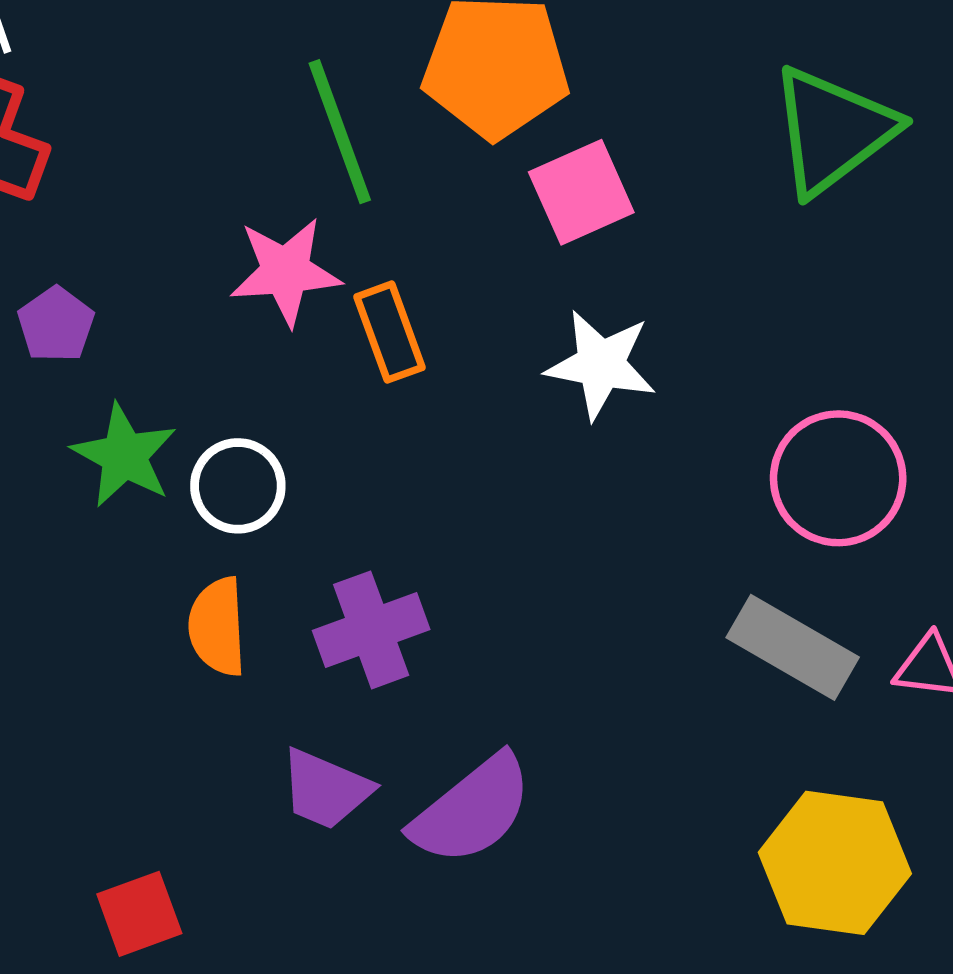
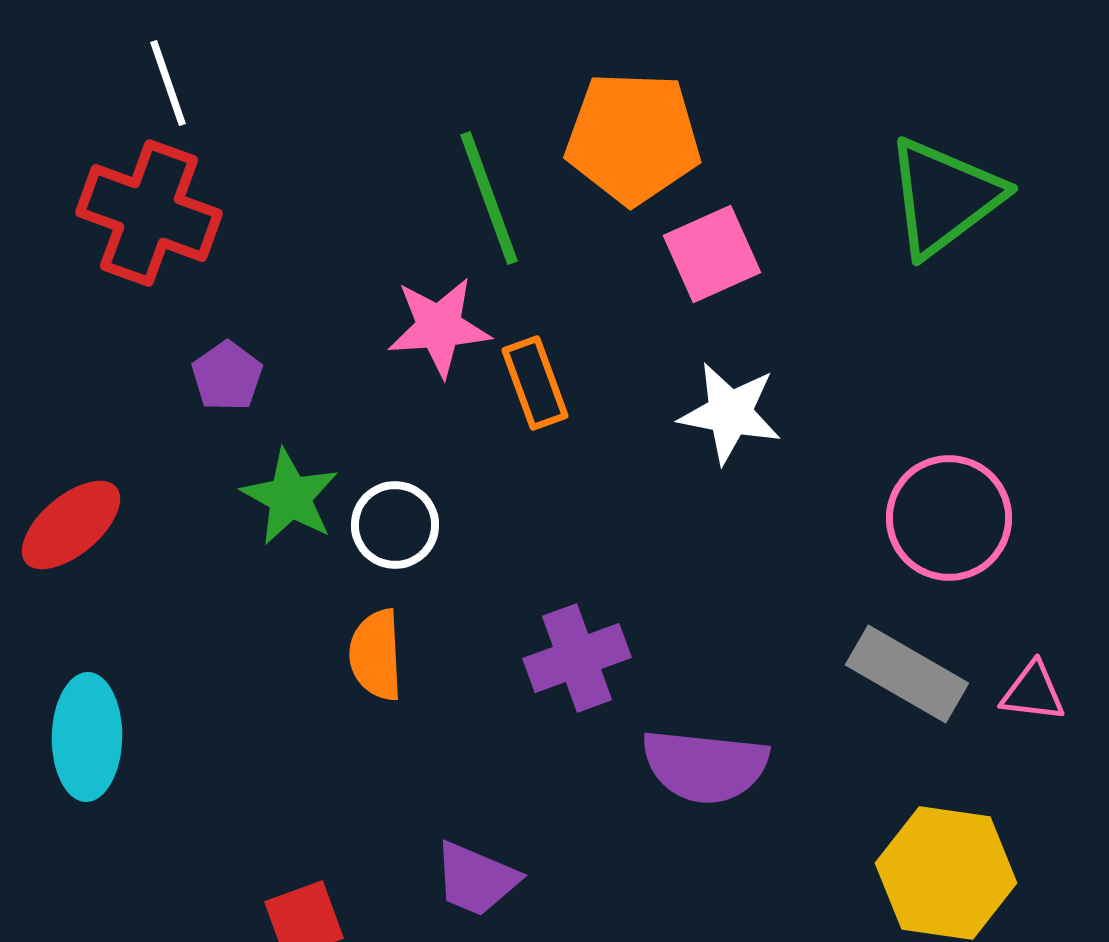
purple cross: (371, 630) -> (577, 658), moved
purple trapezoid: (326, 789) -> (476, 879), moved
purple semicircle: (472, 810) -> (705, 766), moved, turned 45

